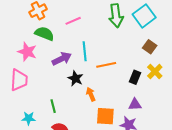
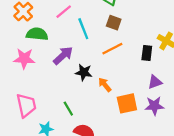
brown square: (150, 47) -> (114, 23), moved
cyan line: (85, 51) -> (83, 29), moved
pink trapezoid: (19, 80) -> (26, 105), moved

